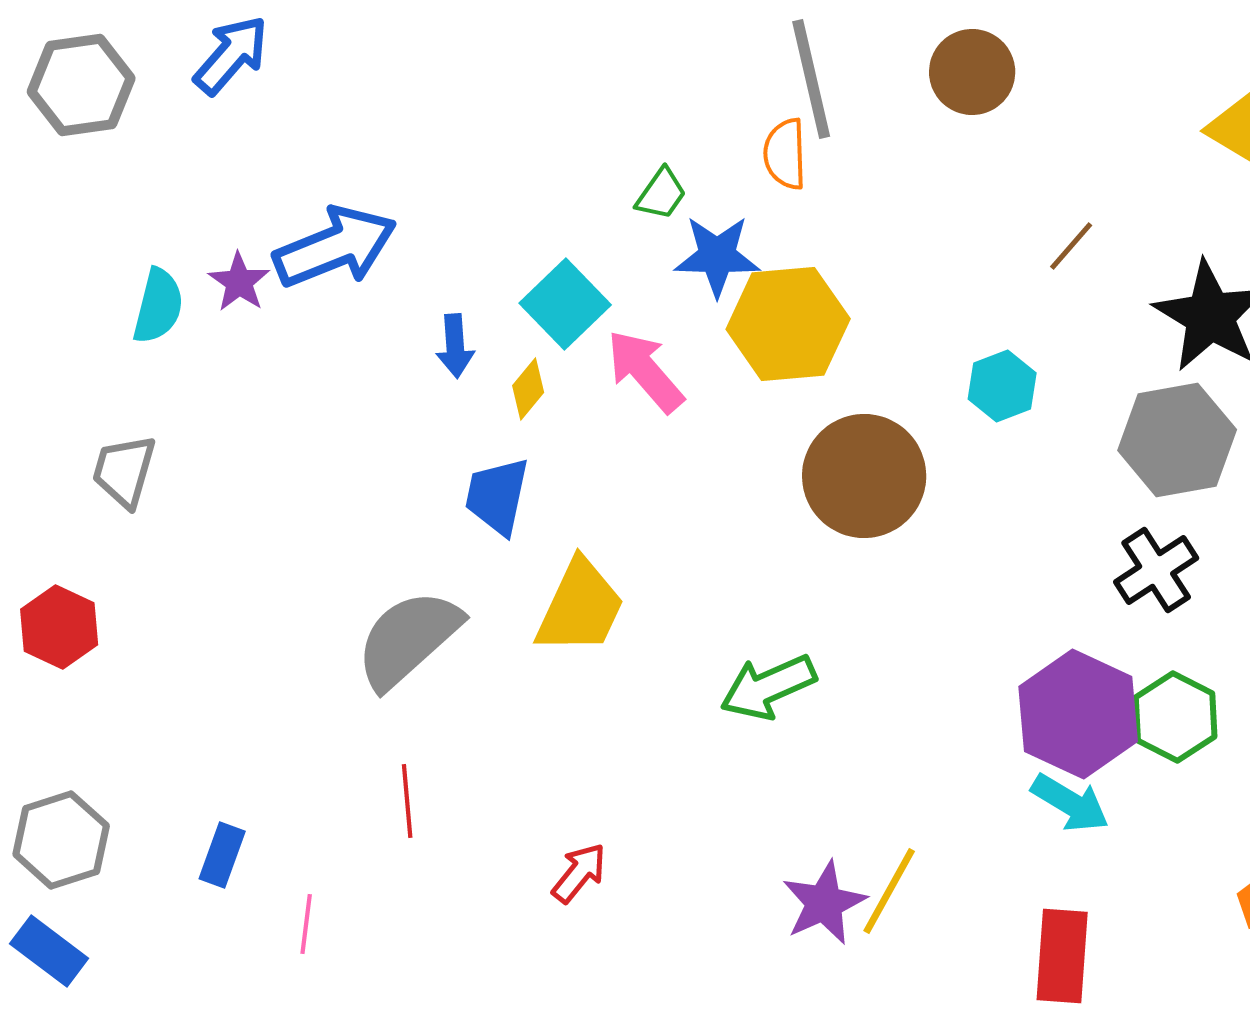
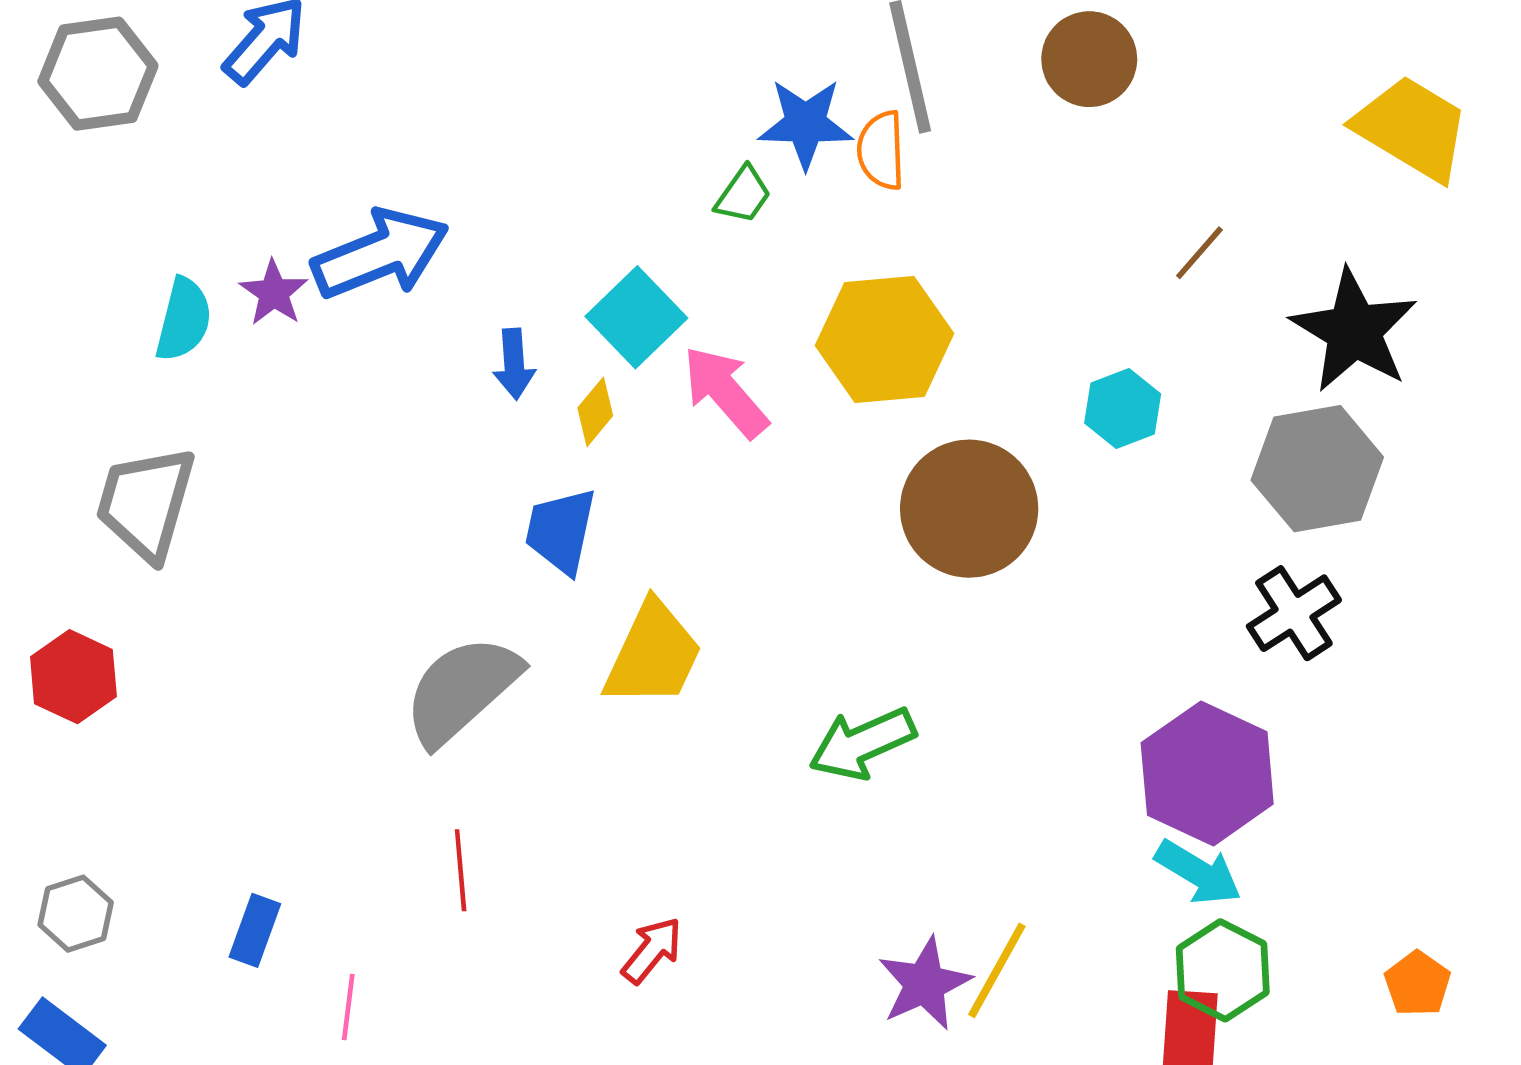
blue star: (717, 256) -> (806, 124), moved
gray trapezoid: (124, 471) -> (146, 503), size x1.4
green hexagon: (1175, 717) -> (1223, 970), moved
gray hexagon: (61, 840) -> (76, 914), size x0.7

